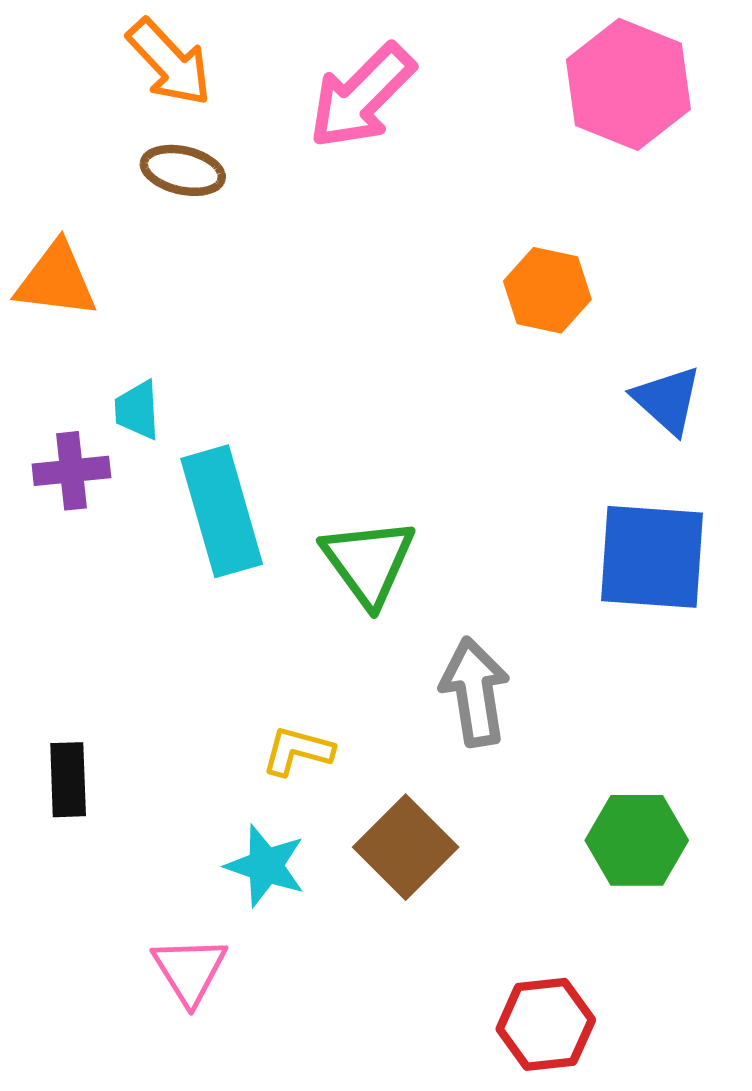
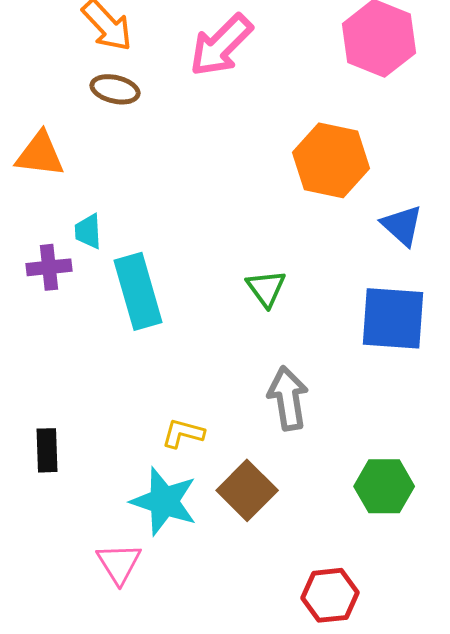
orange hexagon: (547, 290) -> (331, 160), size x1.5
green triangle: (368, 562) -> (266, 288), moved, size x0.7
cyan star: (266, 866) -> (164, 501), size x1.4

